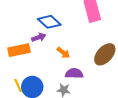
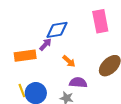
blue diamond: (49, 22) -> (57, 30), turned -55
purple arrow: (39, 37) -> (45, 44), turned -32

